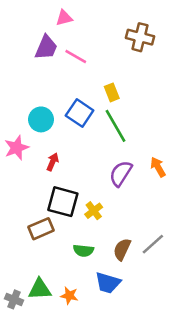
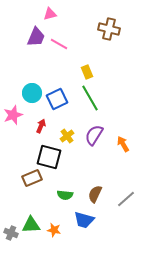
blue square: (80, 113) -> (57, 99), moved, turned 30
orange arrow: (158, 167) -> (123, 144), moved
yellow cross: (94, 211) -> (67, 136), moved
gray line: (153, 244) -> (126, 199), moved

